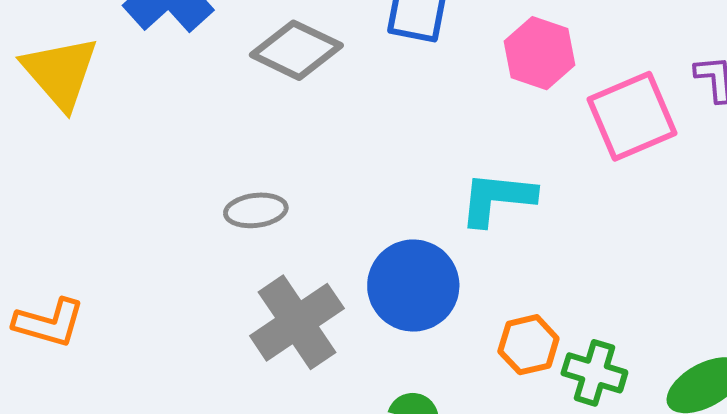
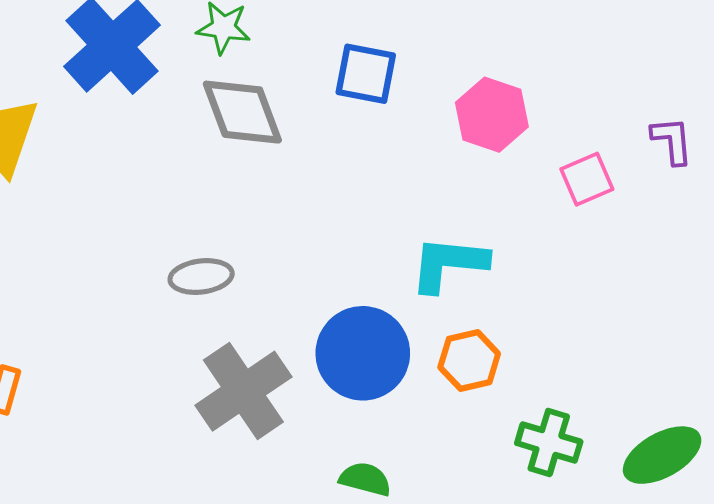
gray diamond: (296, 50) -> (242, 112), turned 44
pink square: (632, 116) -> (587, 179), size x0.6
orange hexagon: (528, 345) -> (469, 361), moved

